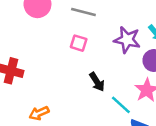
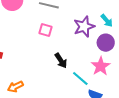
purple star: (127, 40) -> (84, 27), turned -30

